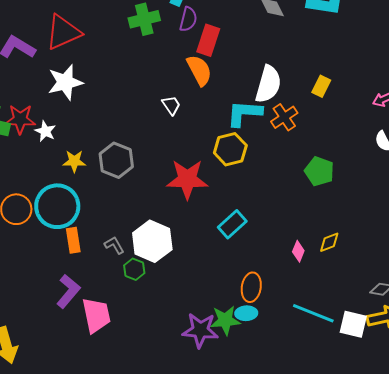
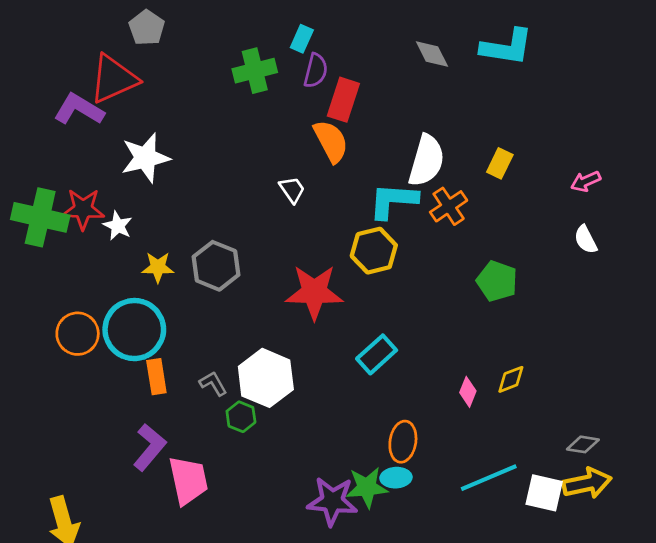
red triangle: (63, 32) -> (114, 79), moved
cyan line: (313, 313) -> (489, 478), turned -45

